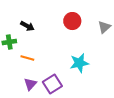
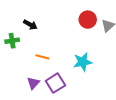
red circle: (72, 21) -> (88, 20), moved
orange line: (27, 58) -> (42, 57), moved

